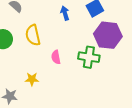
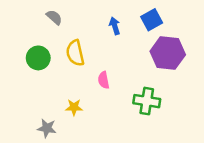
green cross: (89, 57) -> (147, 101), moved

